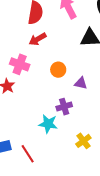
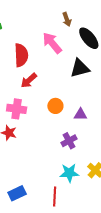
cyan star: (48, 124) -> (69, 173), moved
red line: (28, 154) -> (55, 196), moved, turned 48

